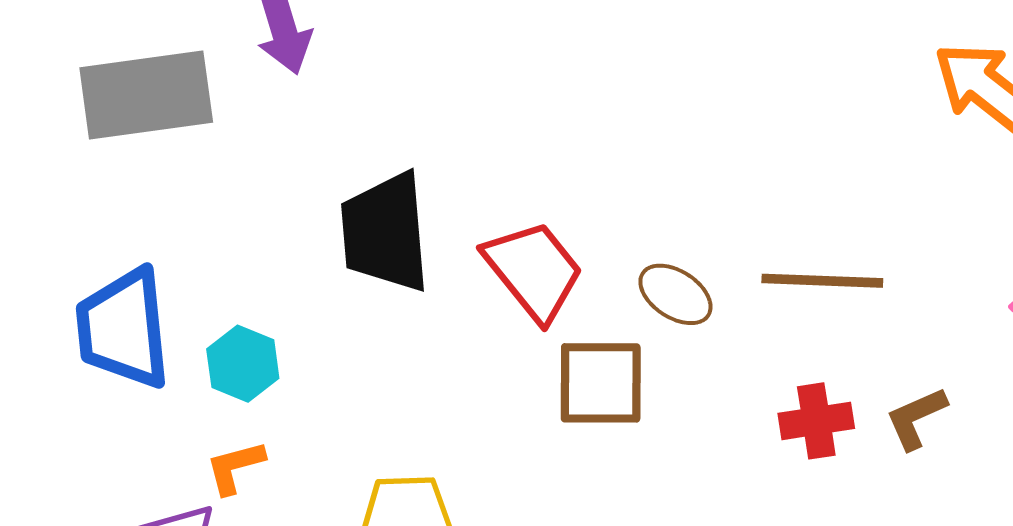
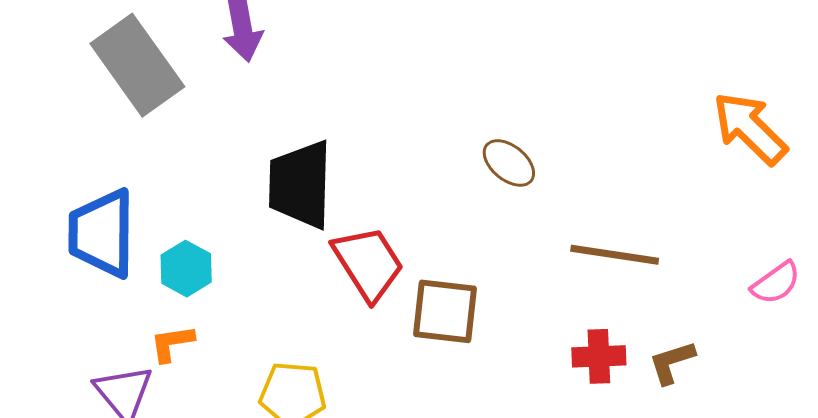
gray rectangle: (146, 95) -> (137, 65), turned 56
red trapezoid: (534, 271) -> (368, 263), moved
brown ellipse: (675, 294) -> (509, 163), moved

